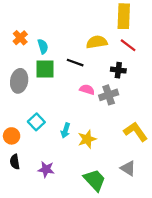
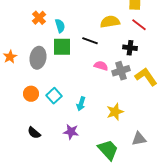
yellow L-shape: (136, 132) -> (146, 77), moved
orange circle: (12, 136) -> (31, 94), moved
yellow star: (87, 139) -> (115, 112), moved
black semicircle: (15, 162) -> (34, 133), turned -40
gray triangle: (128, 168) -> (139, 139), turned -42
purple star: (46, 169) -> (71, 132), moved

